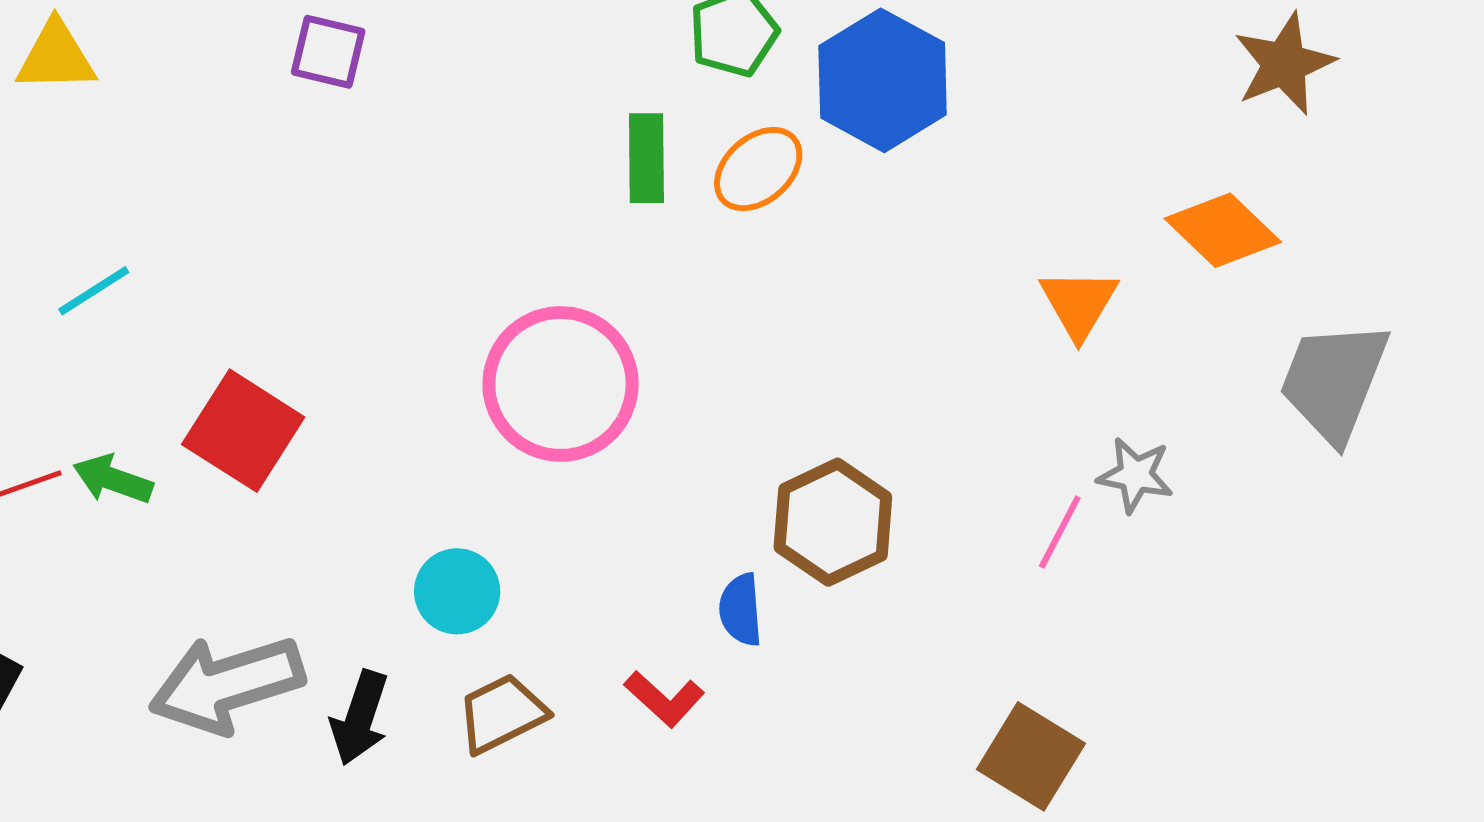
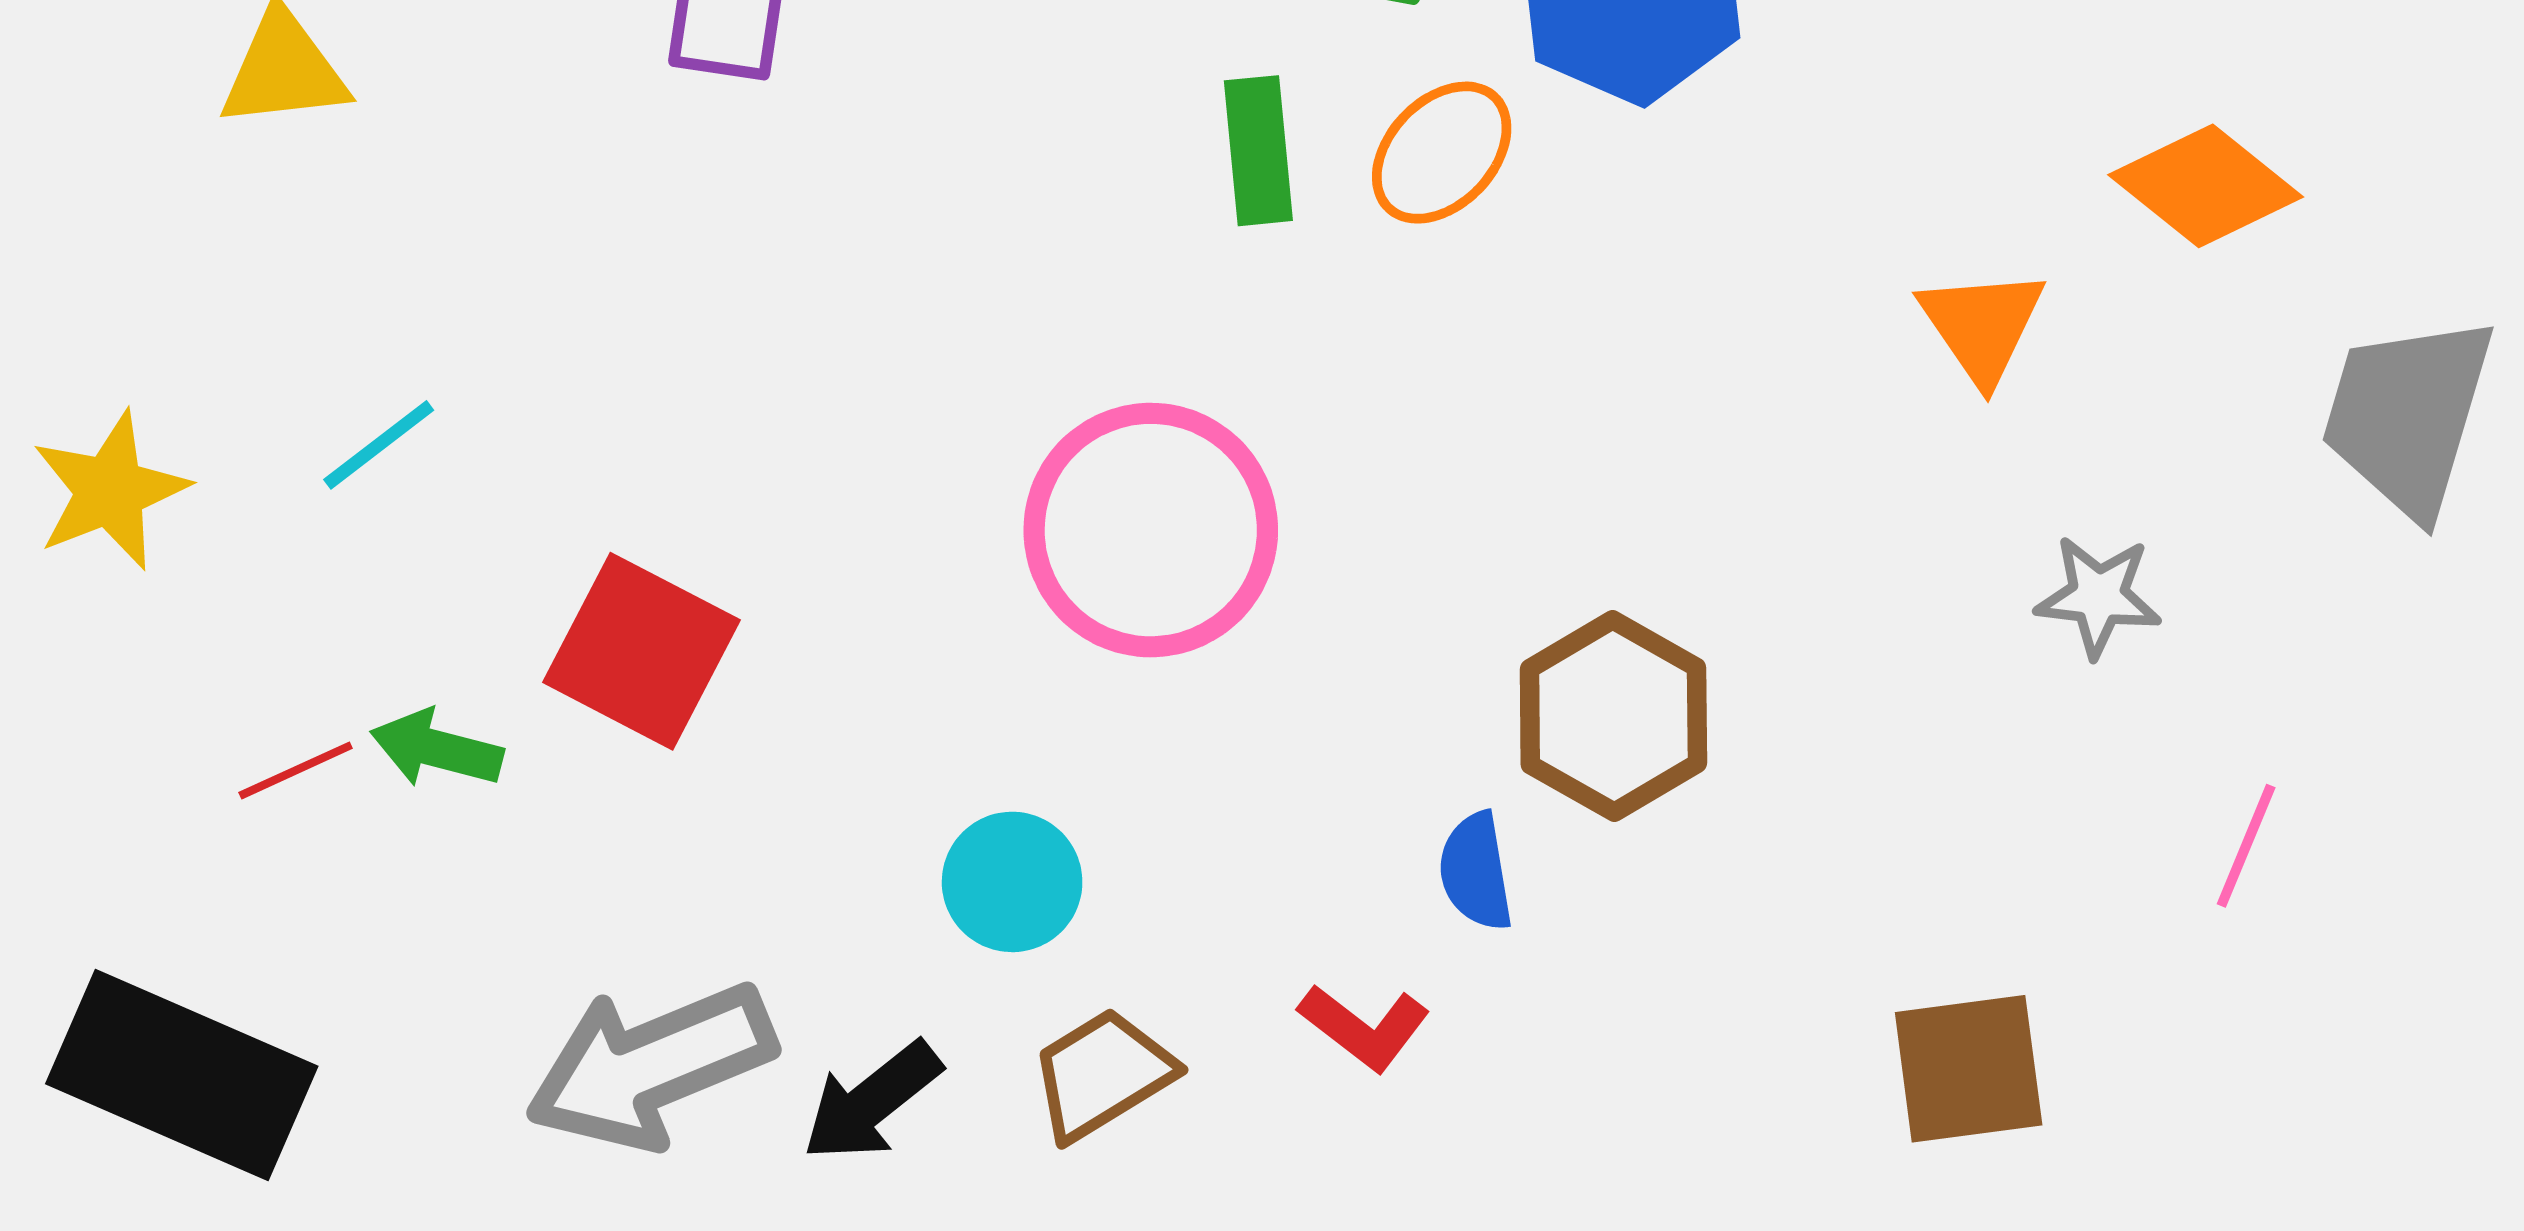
pink line: (1060, 532) -> (2246, 846), moved
black arrow: (360, 718) -> (872, 1101), turned 38
brown square: (1031, 756) -> (1969, 1069), turned -34

